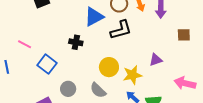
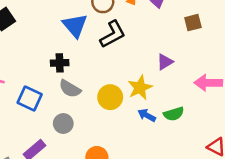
blue triangle: (94, 17) -> (75, 26), turned -30
yellow circle: (109, 67) -> (110, 97), moved
gray semicircle: (98, 90) -> (70, 89), moved

